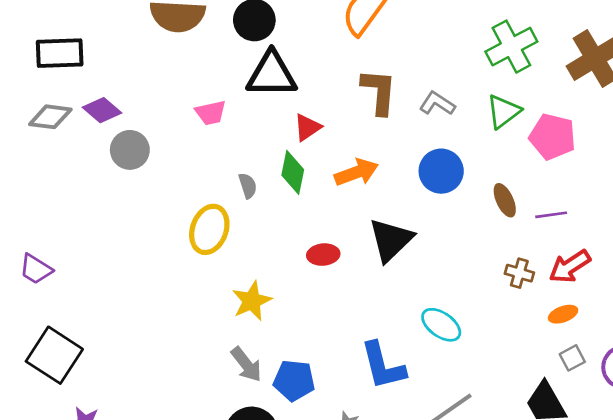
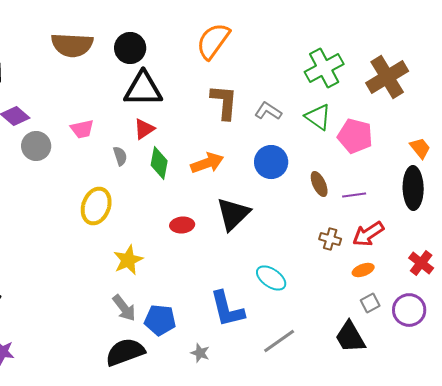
green triangle: (503, 111) -> (318, 117), turned -48
pink trapezoid: (211, 113) -> (82, 129), moved
red triangle: (307, 127) -> (144, 129), moved
gray semicircle: (248, 186) -> (120, 156), moved

